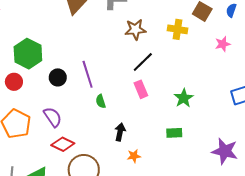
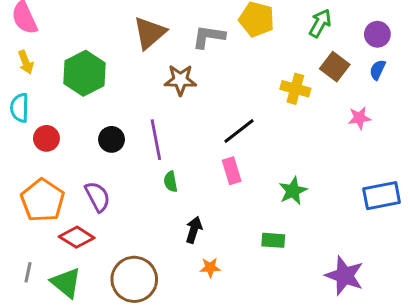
brown star: (135, 30) -> (180, 80), moved
green hexagon: (28, 54) -> (84, 73), moved
red diamond: (63, 144) -> (77, 237), moved

